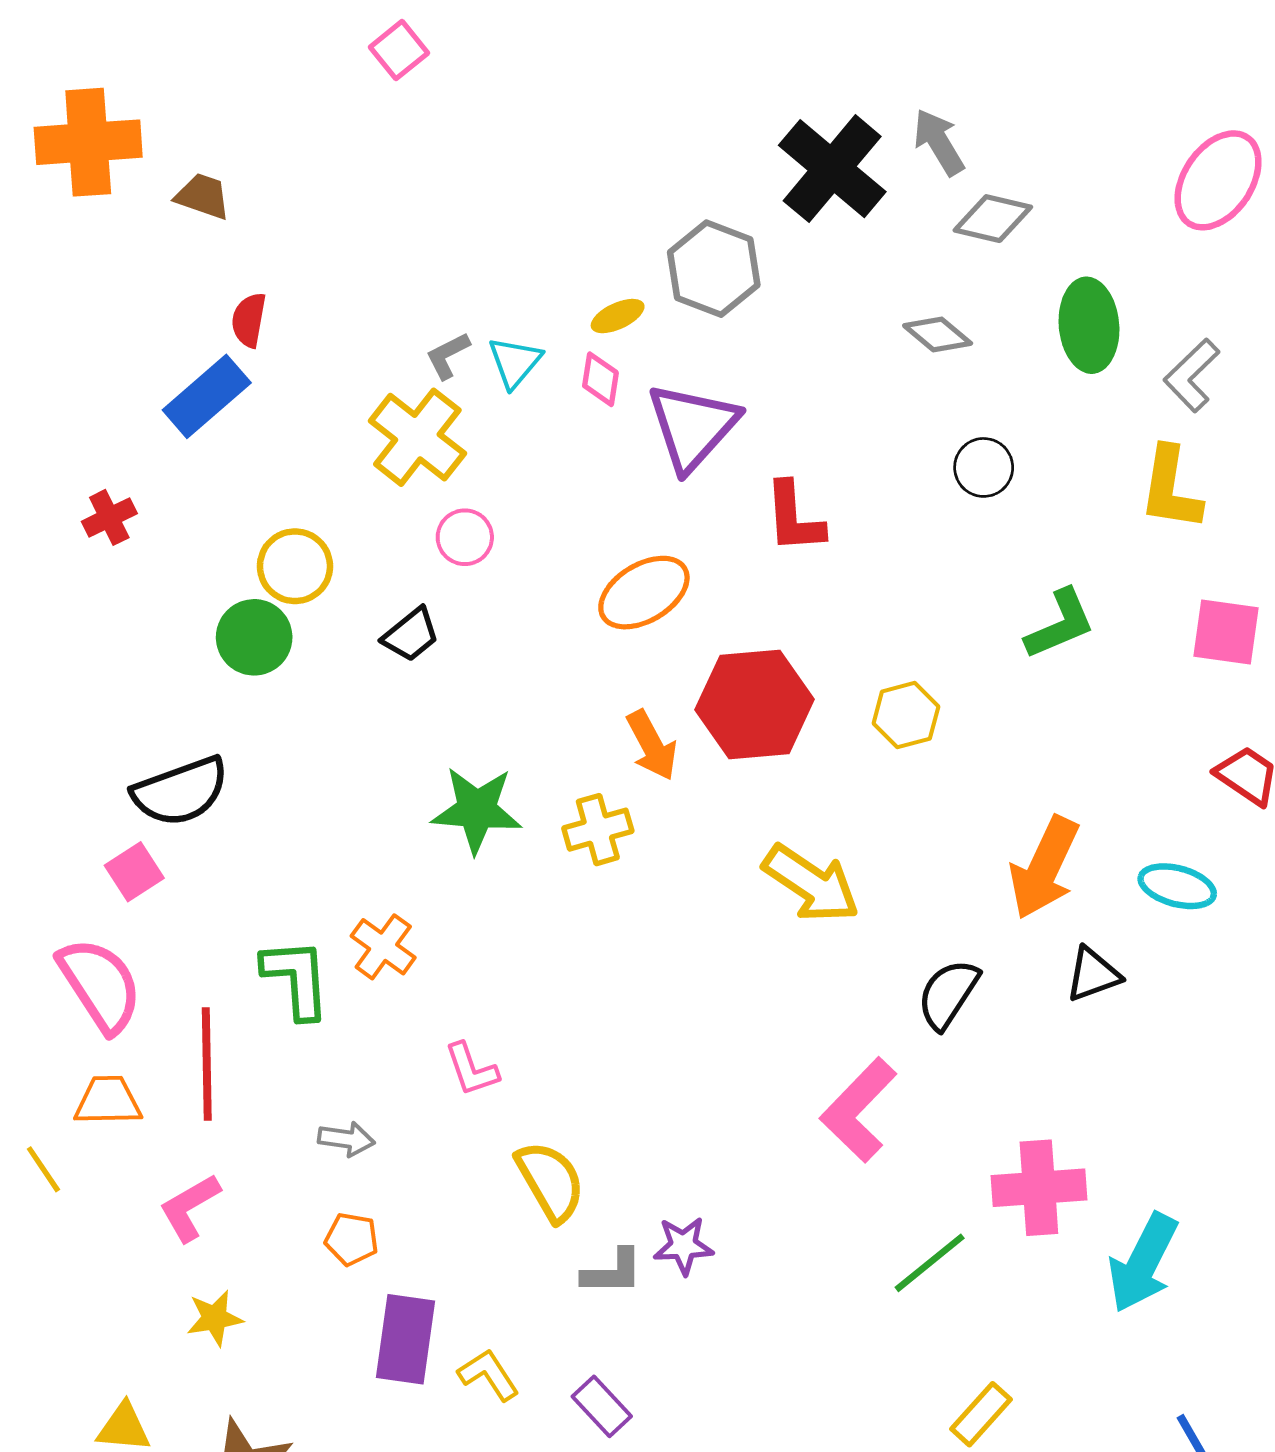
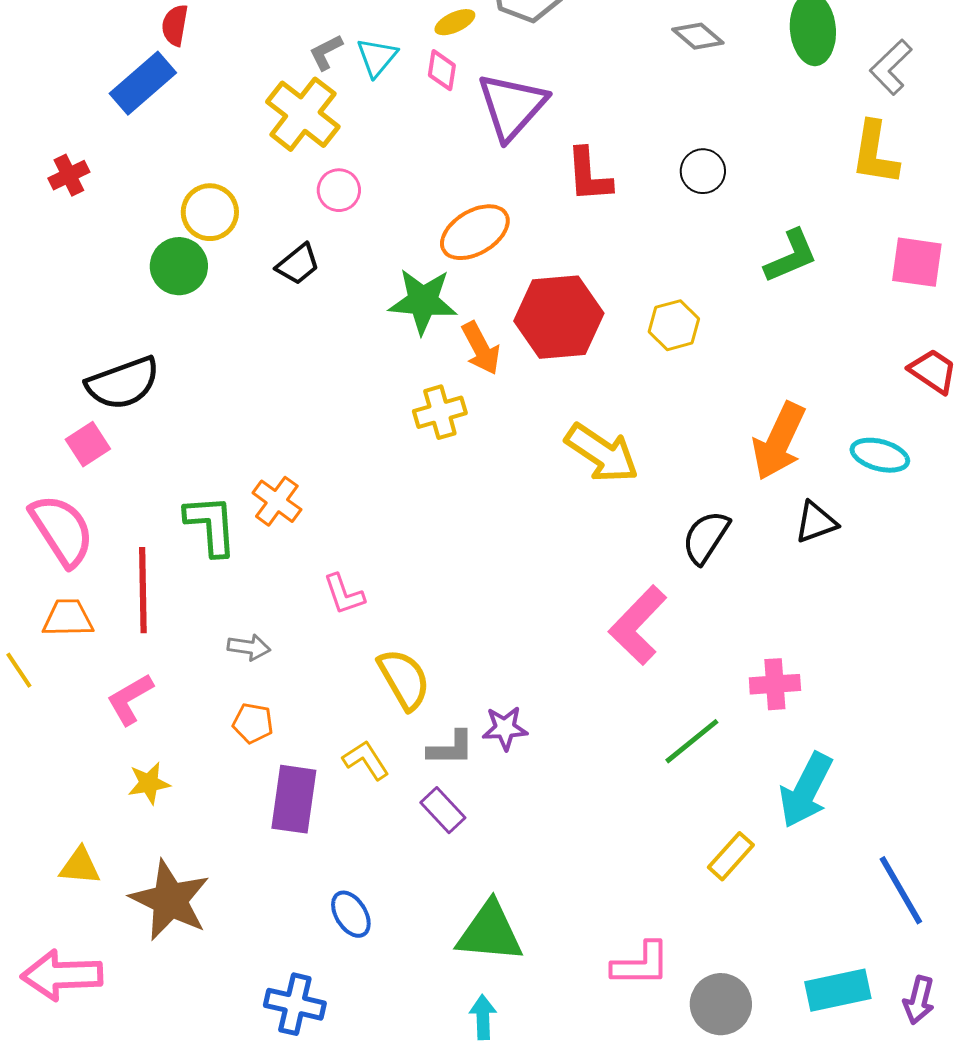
black circle: (984, 467) -> (703, 171), moved
green star: (477, 810) -> (423, 301), moved
pink cross: (1039, 1188) -> (775, 684), size x0.7
cyan arrow: (1143, 1263) -> (806, 790), moved
yellow L-shape: (489, 1375) -> (366, 760), moved
purple rectangle: (602, 1406) -> (443, 810), moved

